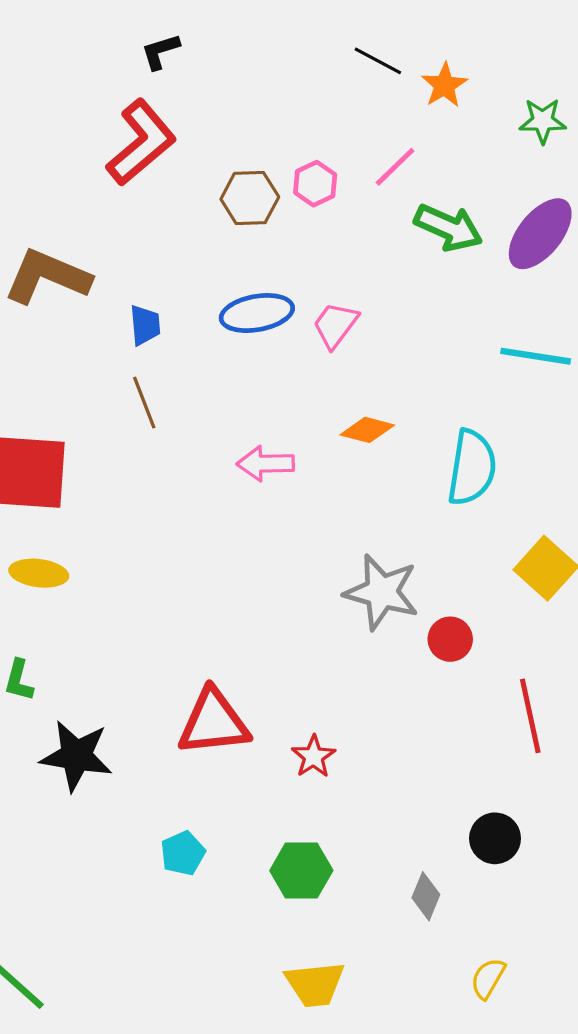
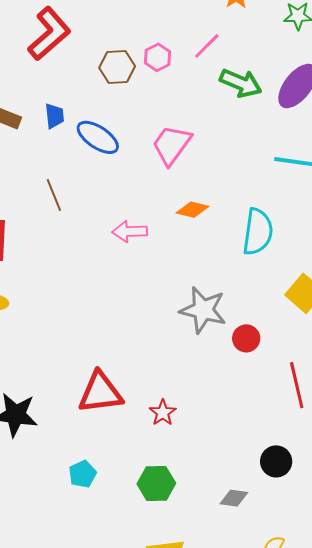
blue ellipse: (257, 313) -> (98, 137), moved, turned 45
blue trapezoid: (145, 325) -> (54, 116), moved
pink trapezoid: (335, 325) -> (172, 145), size x1.4
gray diamond: (426, 896) -> (234, 498), turned 76

